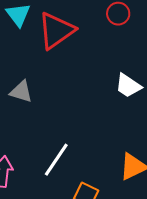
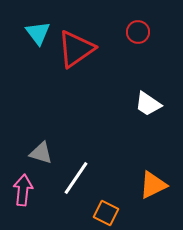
gray triangle: (21, 92) -> (41, 153), moved

